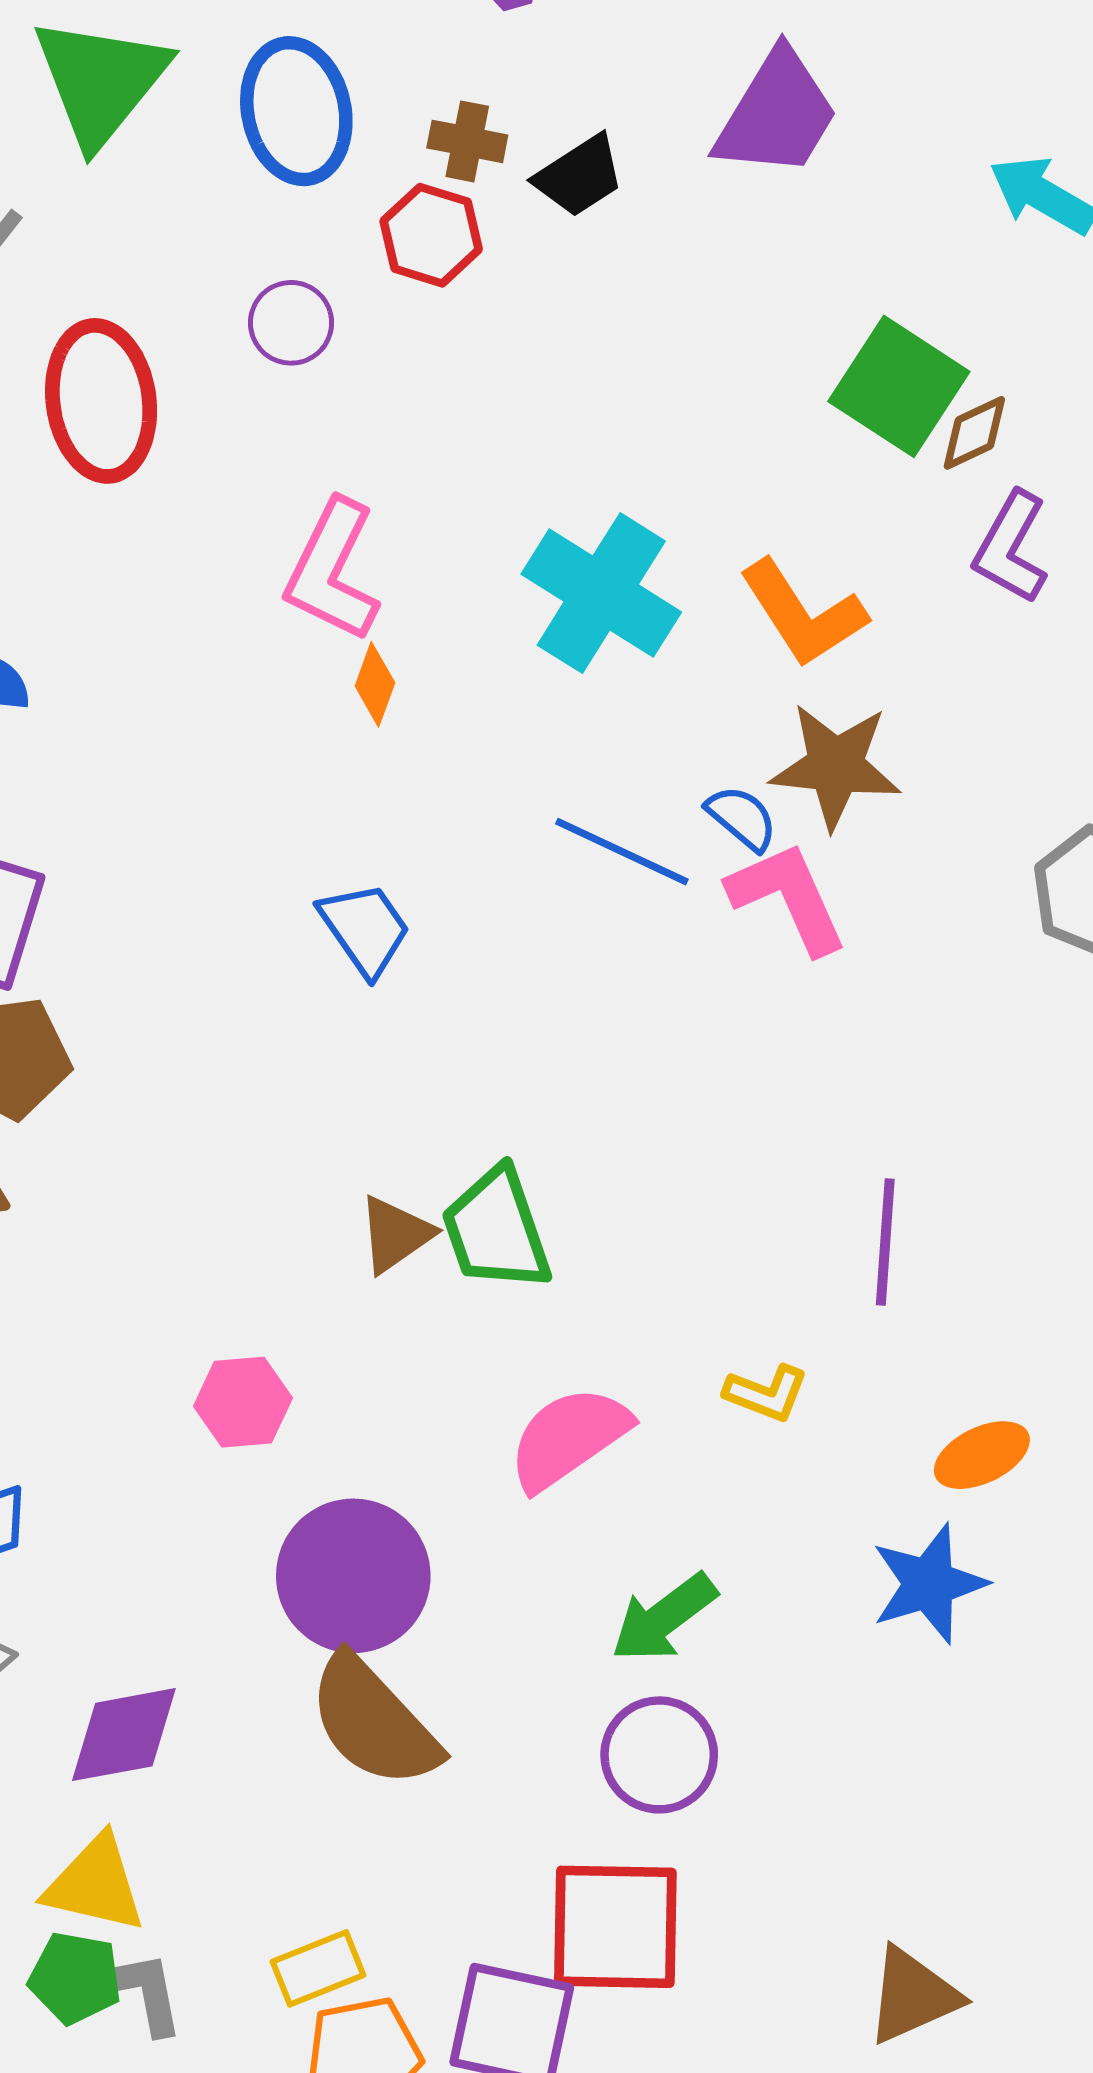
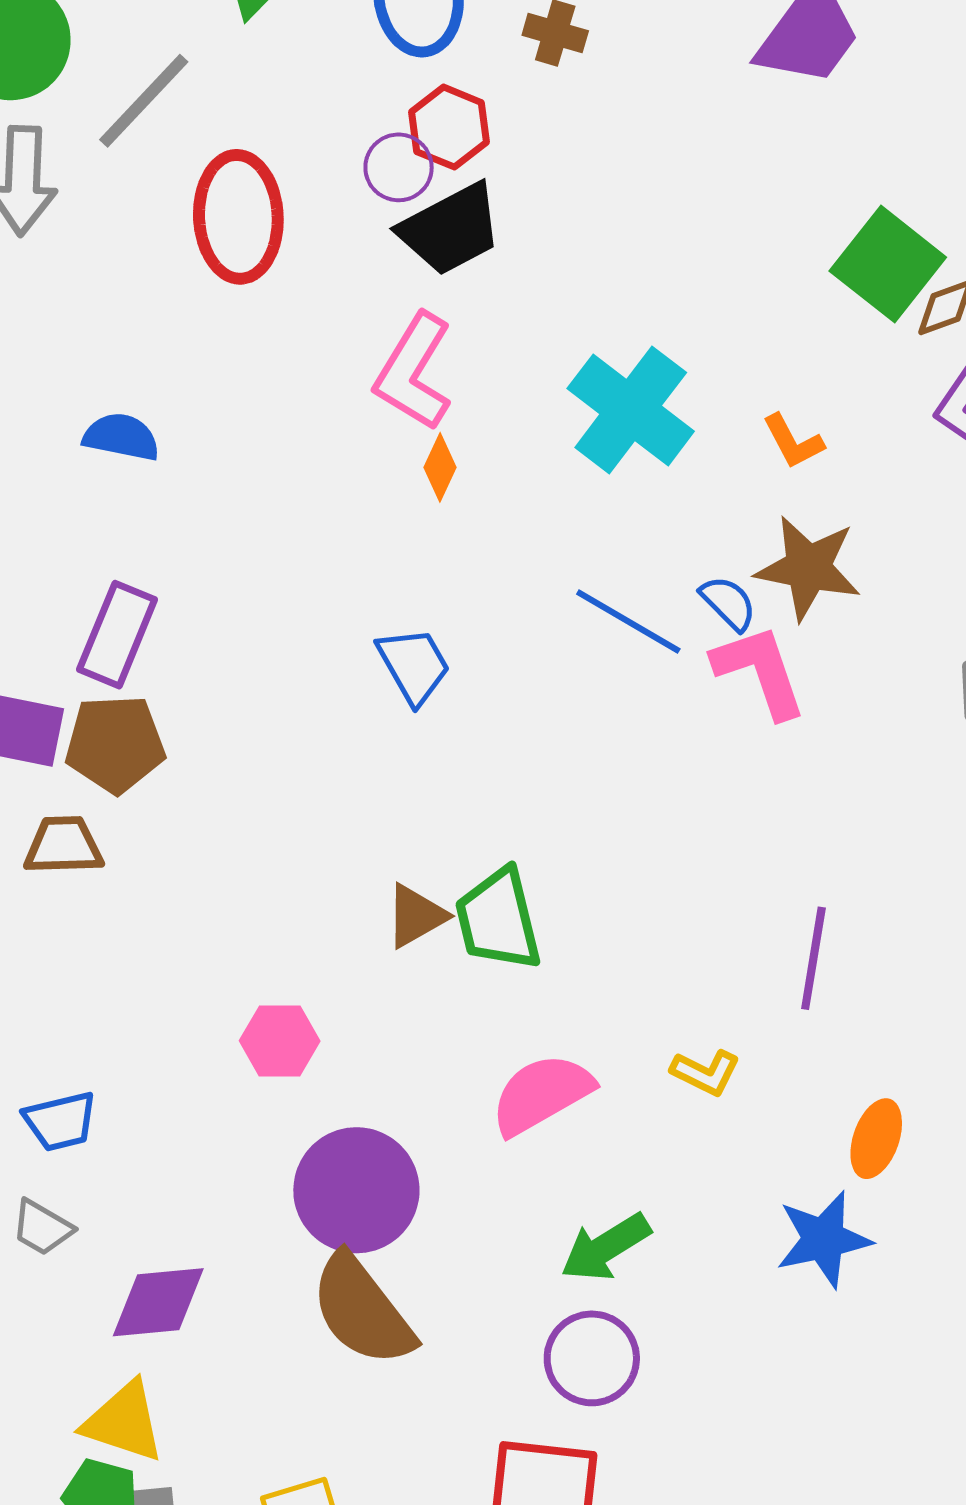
black trapezoid: (579, 176) -> (451, 229), moved, size x1.4
red hexagon: (431, 235) -> (449, 127), moved
orange L-shape: (803, 614) -> (793, 442), size x0.6
orange ellipse: (982, 1455) -> (876, 1139), turned -50

